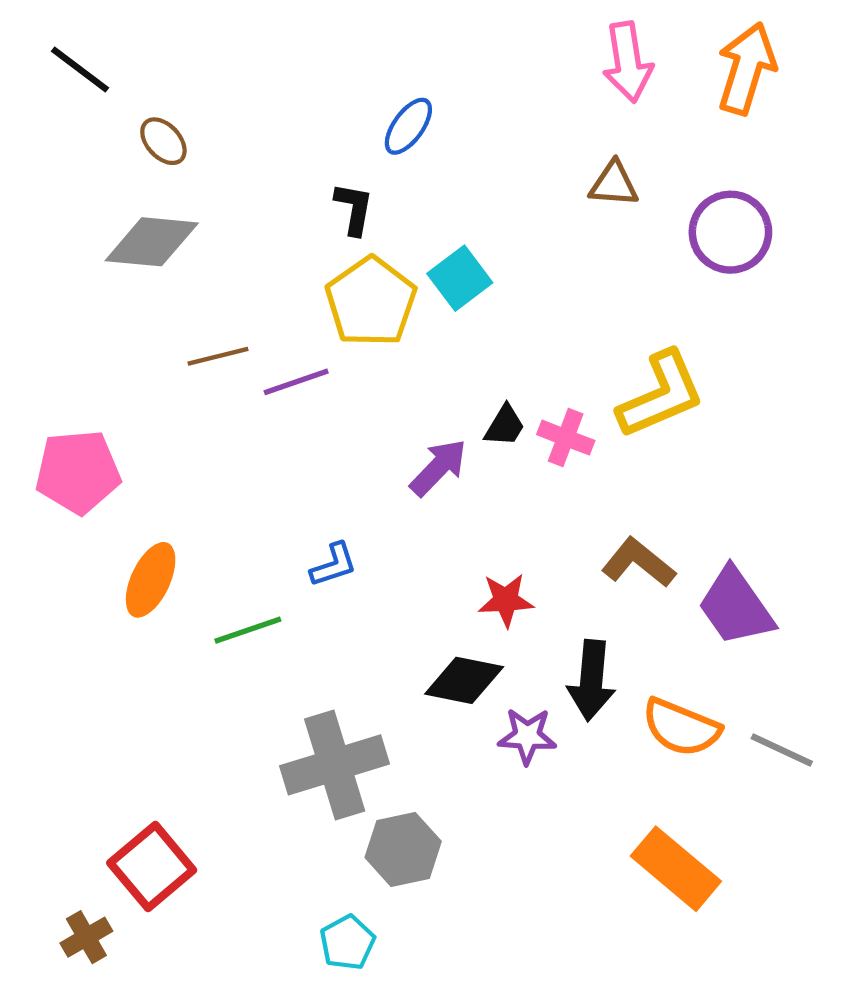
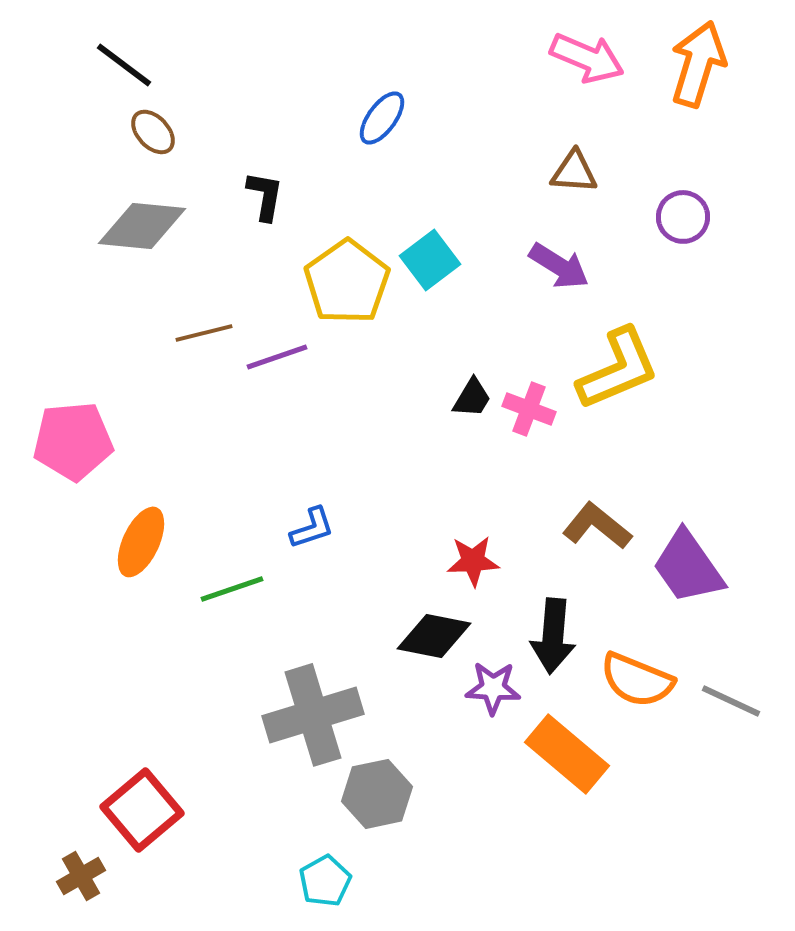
pink arrow: (628, 62) -> (587, 58), turned -58
black line: (80, 70) -> (124, 65), moved
black L-shape: (354, 209) -> (265, 196), moved
purple circle: (730, 232) -> (683, 217), size x0.7
purple arrow: (438, 468) -> (559, 266), moved, turned 78
orange rectangle: (676, 869) -> (567, 754), moved

